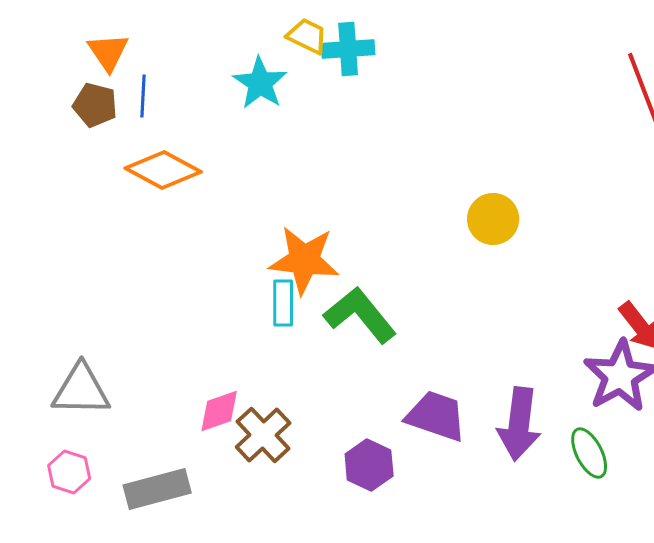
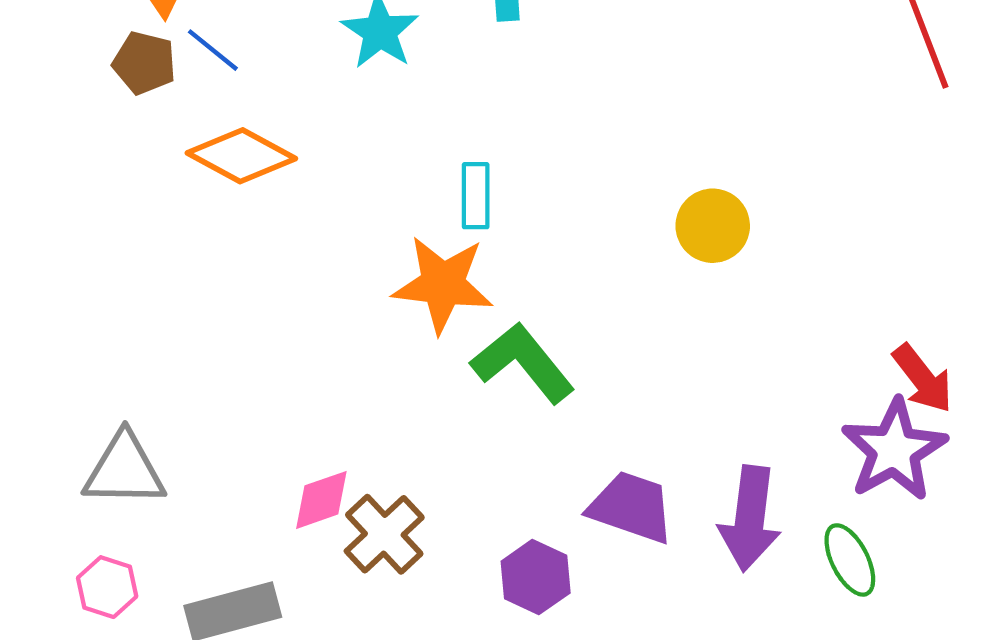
blue line: (143, 96) -> (213, 50), turned -54
cyan rectangle: (283, 303) -> (476, 196), moved

